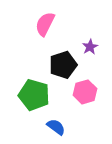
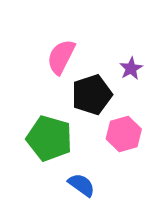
pink semicircle: (45, 24) -> (61, 57), moved

